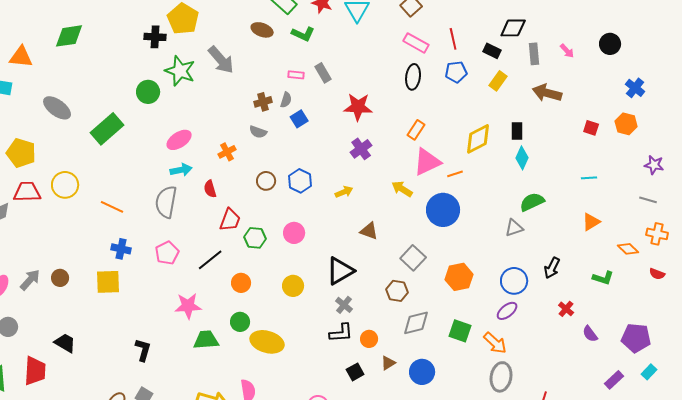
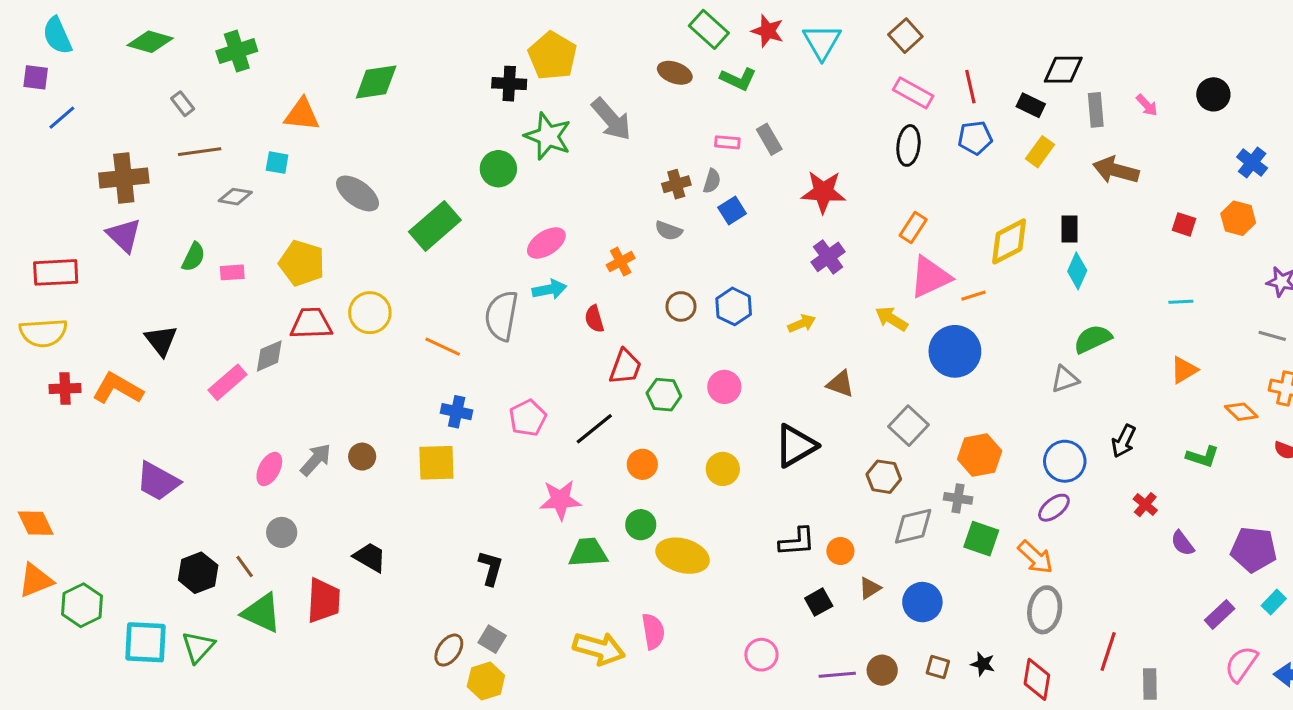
gray semicircle: (166, 202) -> (501, 316), moved
gray cross: (344, 305) -> (958, 498), moved, turned -30

